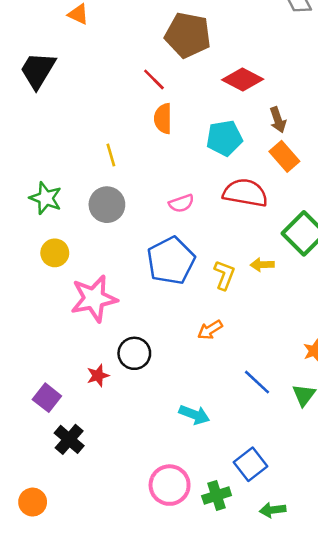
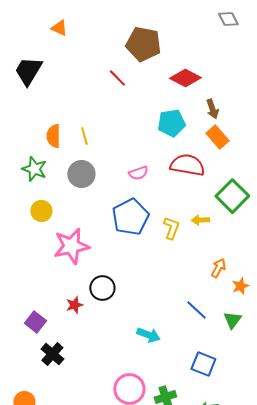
orange semicircle: (163, 119) -> (53, 136), moved
orange arrow: (210, 330) -> (218, 268), moved, turned 150
blue square: (250, 464) -> (203, 364), moved, turned -30

